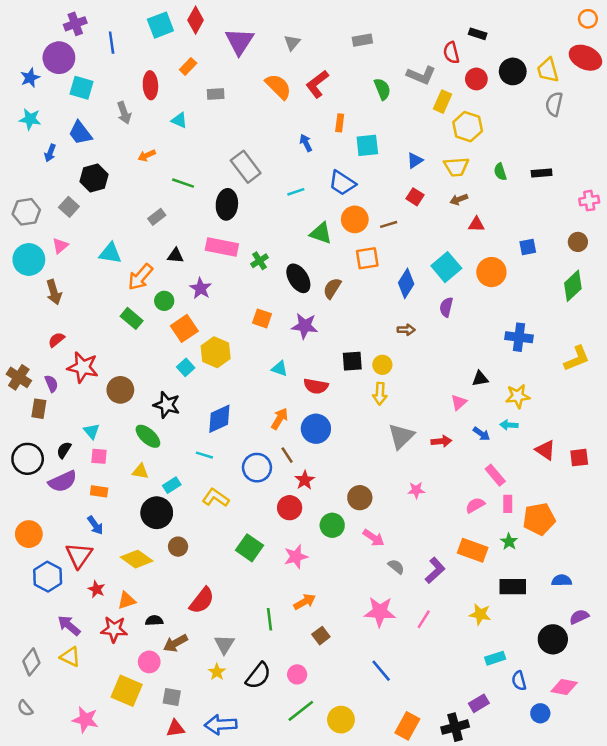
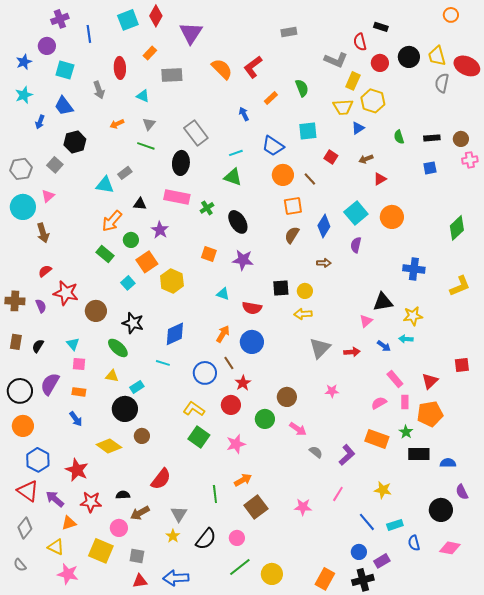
orange circle: (588, 19) -> (451, 15), moved
gray triangle: (292, 43) -> (149, 124), moved
purple circle: (59, 58) -> (47, 46), size x0.7
red ellipse: (585, 58) -> (467, 66), moved
green semicircle: (382, 89) -> (302, 88), moved
gray rectangle: (216, 94) -> (172, 75), size x1.5
cyan star: (30, 119) -> (24, 95), turned -30
orange rectangle: (340, 123) -> (271, 98), turned 40
cyan square: (367, 145) -> (308, 131), moved
blue triangle: (415, 160) -> (358, 128), moved
yellow trapezoid: (456, 167) -> (343, 107), moved
brown line: (389, 224) -> (310, 179), turned 64
red triangle: (476, 224) -> (380, 179), turned -32
green triangle: (321, 233) -> (233, 177), moved
brown circle: (578, 242) -> (461, 139), moved
blue square: (528, 247) -> (430, 168), moved
cyan triangle: (110, 253) -> (105, 185), moved
brown semicircle: (332, 288) -> (292, 235), moved
cyan square: (186, 367) -> (128, 283), moved
brown cross: (19, 377) -> (15, 301), turned -30
black triangle: (480, 379) -> (383, 302), size x1.5
yellow arrow: (380, 394) -> (303, 314), turned 84
brown rectangle: (39, 409) -> (16, 342), moved
black semicircle: (64, 450) -> (38, 346), moved
red triangle: (545, 450) -> (430, 381), moved, turned 42
black circle: (28, 459) -> (20, 391), moved
purple semicircle: (63, 481) -> (50, 384), turned 145
yellow L-shape: (216, 498) -> (194, 409), moved
red triangle: (79, 555) -> (28, 491), moved, turned -30
black rectangle: (513, 587) -> (419, 454), moved
red star: (97, 589) -> (77, 470), size x1.6
orange triangle: (127, 600) -> (69, 523), moved
pink star: (380, 612) -> (303, 507), moved, size x0.7
purple semicircle: (579, 617) -> (462, 492), turned -91
brown square: (321, 636) -> (256, 507), size x1.6
yellow triangle: (70, 657) -> (56, 547), moved
blue line: (381, 671) -> (367, 522), moved
blue circle: (540, 713) -> (359, 552), moved

